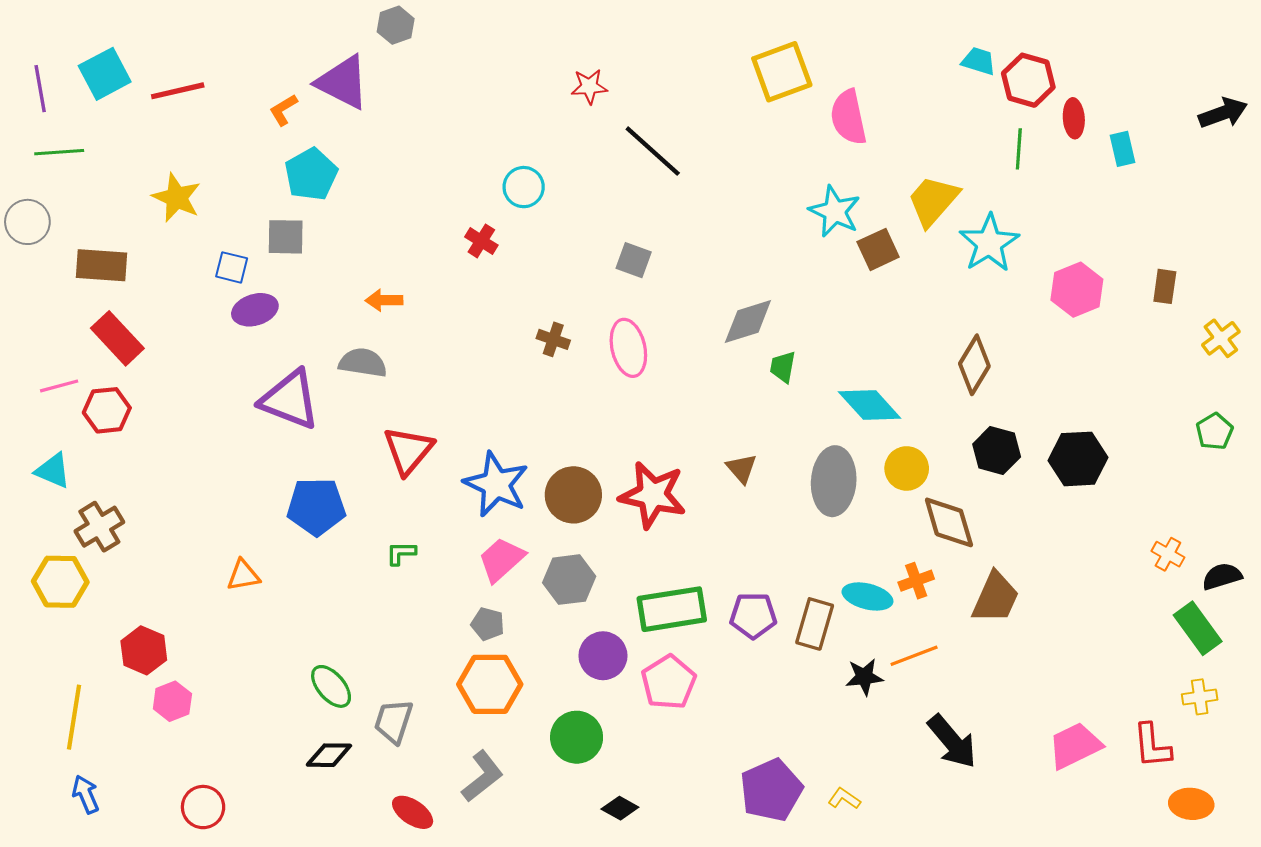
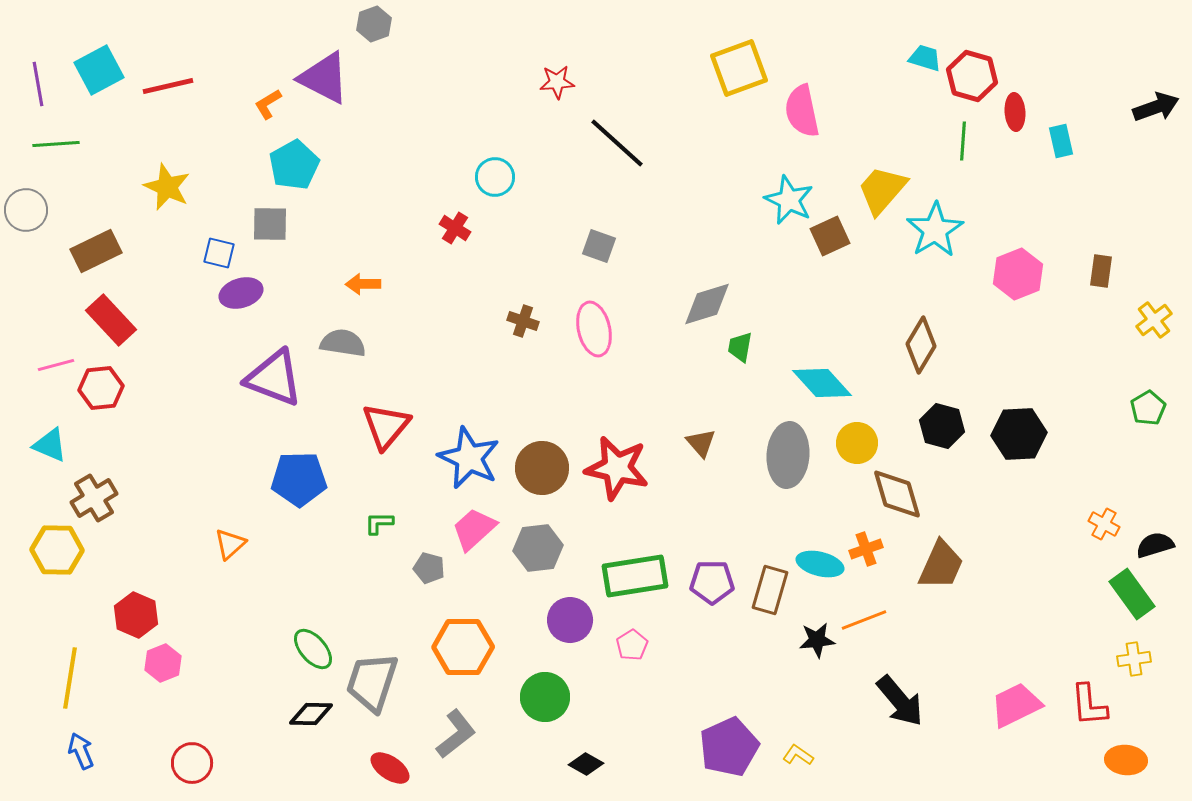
brown rectangle: (102, 265) -> (96, 251), turned -30
orange triangle: (243, 575) -> (230, 544), turned -32
gray pentagon: (488, 624) -> (429, 568), moved
pink pentagon: (669, 682) -> (632, 645), size x0.6
gray trapezoid: (394, 721) -> (372, 682), size x1.4

